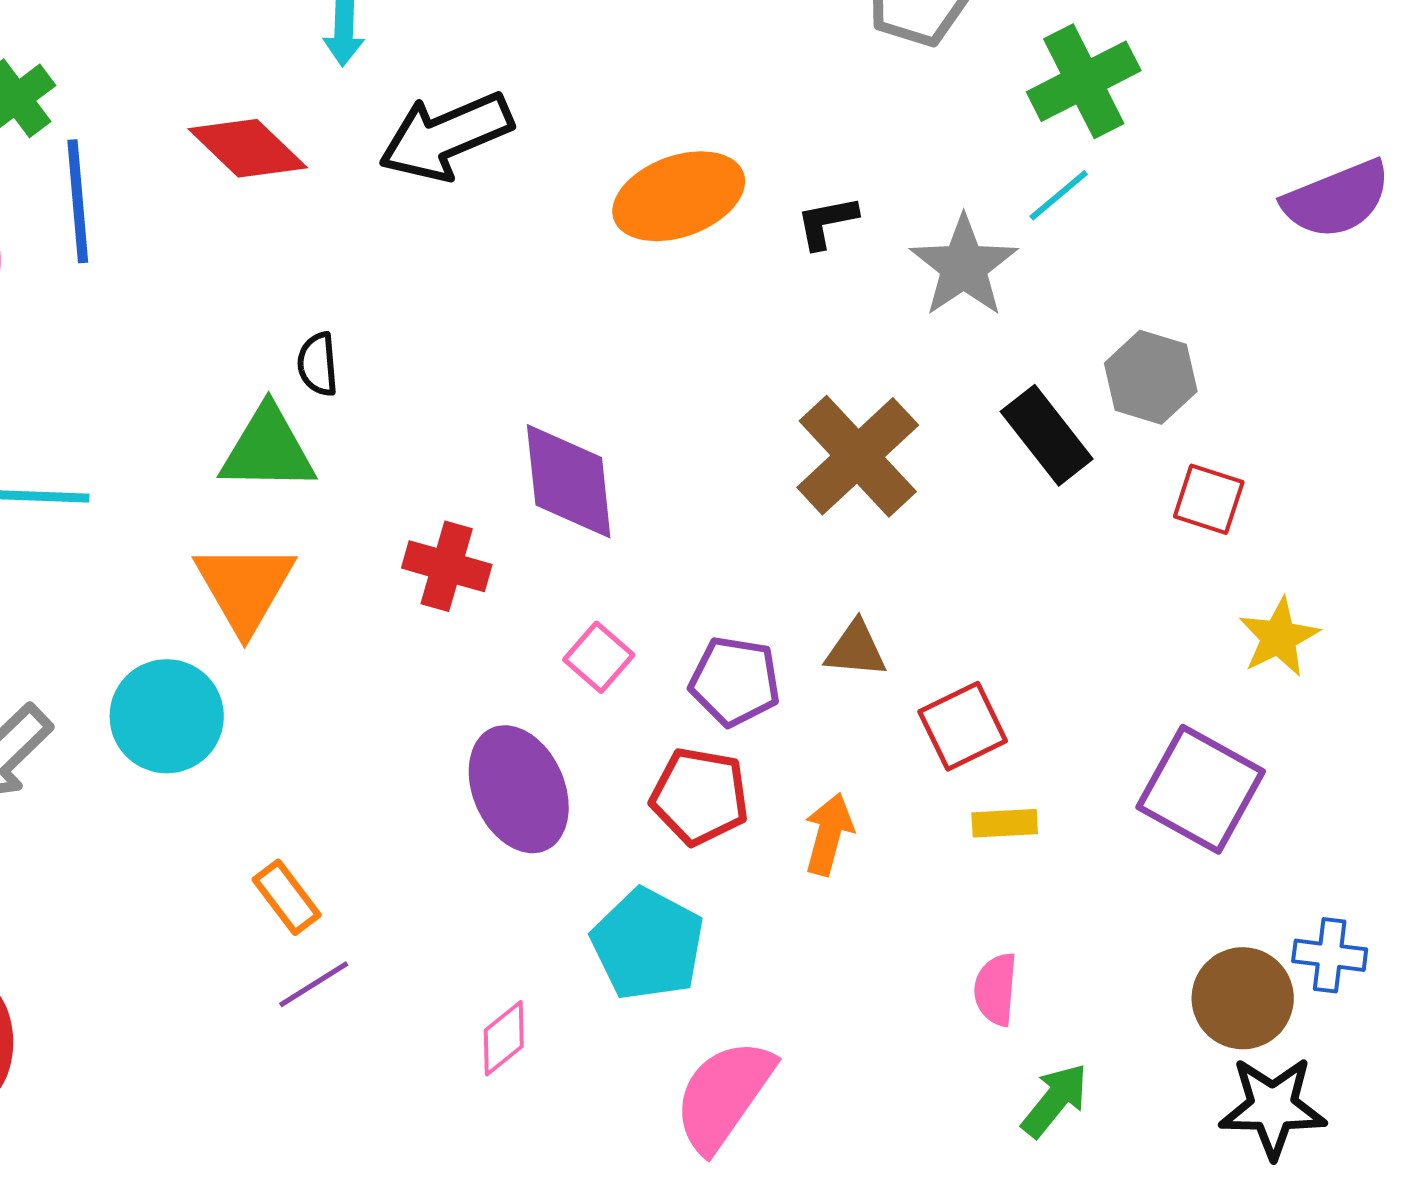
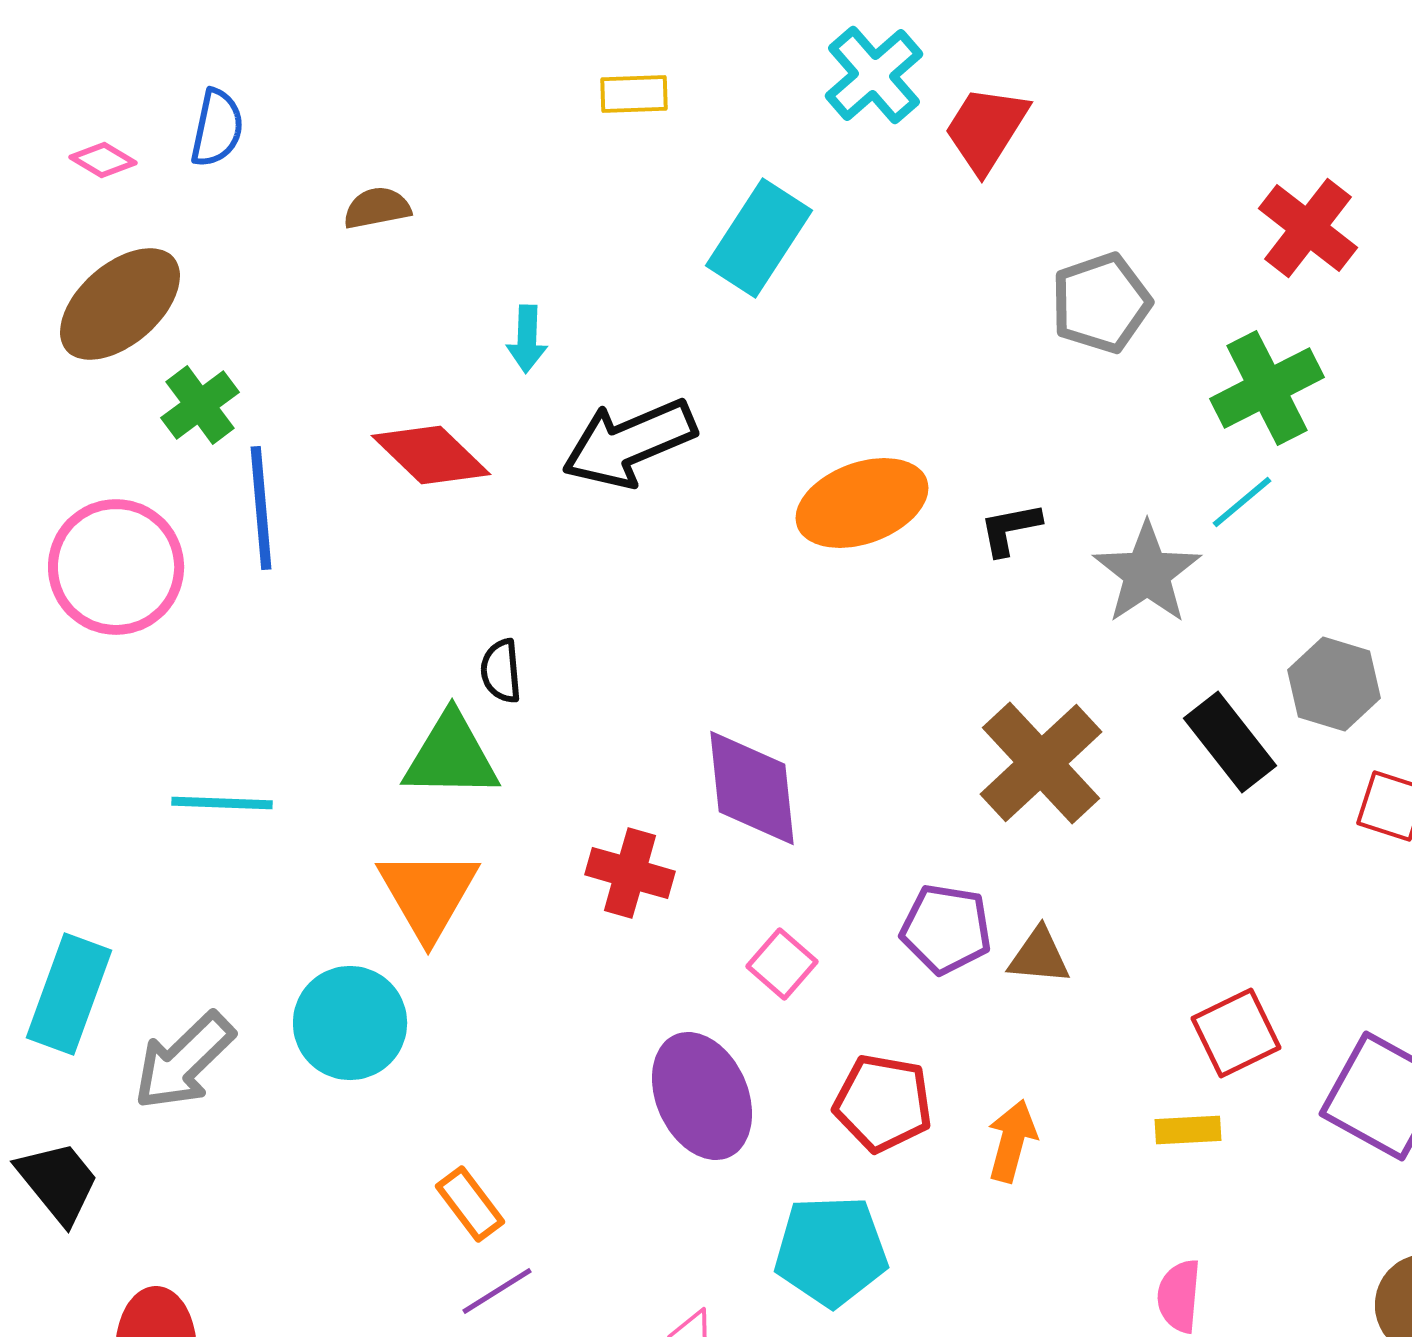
purple pentagon: (735, 681) -> (946, 929), moved
red square: (963, 726) -> (1236, 1033), moved
cyan pentagon: (648, 944) -> (831, 1251), turned -30

